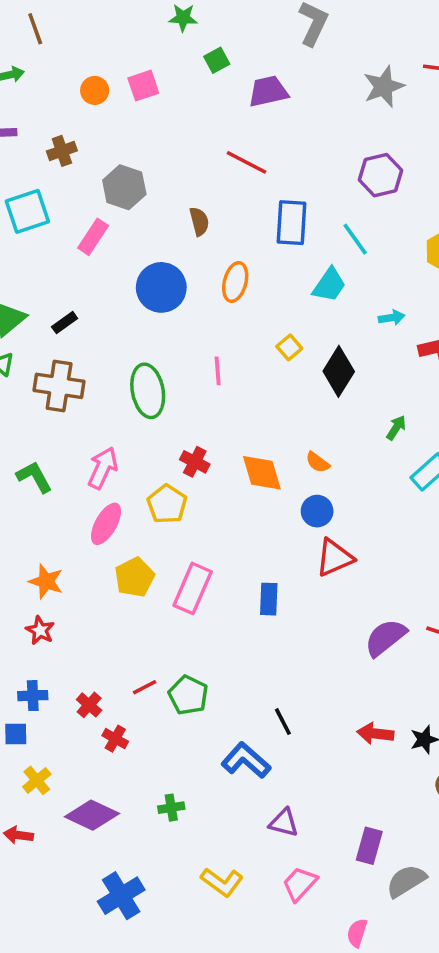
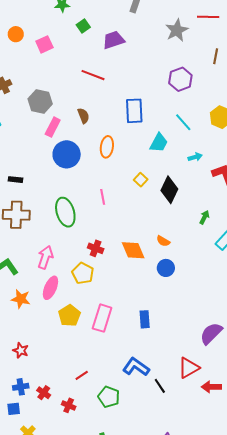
orange circle: (95, 90) -> (16, 34), moved
red line: (247, 162) -> (93, 75), moved
pink rectangle: (93, 237) -> (53, 127), moved
cyan line: (355, 239) -> (183, 122), moved
black rectangle: (65, 323) -> (15, 180), turned 48
red triangle: (335, 558) -> (189, 368), moved
orange star: (46, 581) -> (21, 299), moved
green pentagon: (188, 695) -> (109, 397), moved
red cross: (89, 705) -> (44, 393), moved
blue L-shape: (246, 760) -> (136, 367), moved

